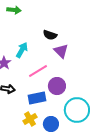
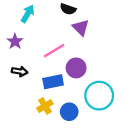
cyan arrow: (22, 50) -> (28, 14), moved

